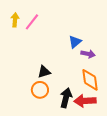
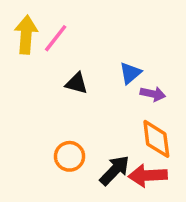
yellow arrow: (15, 20) -> (26, 35), size x1.5
black triangle: (44, 72) -> (76, 83), moved, turned 32
black arrow: (66, 98) -> (115, 170), turned 30

